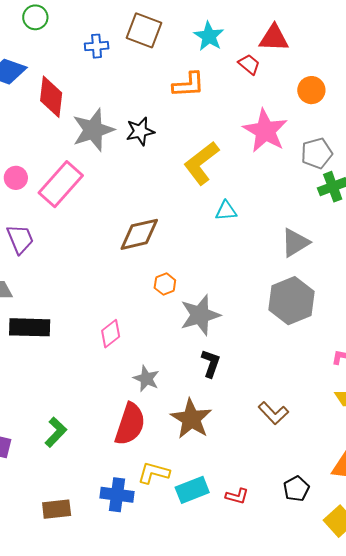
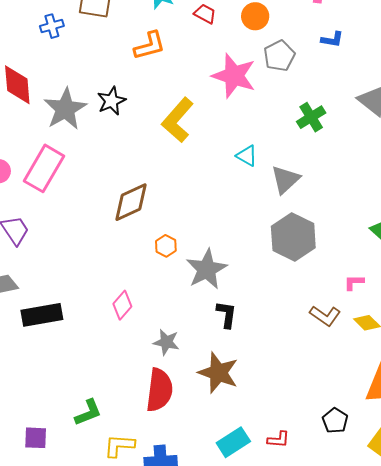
orange circle: (311, 90) -> (255, 16), moved
gray pentagon: (317, 153) -> (279, 56), moved
cyan triangle: (226, 211) -> (247, 156), moved, turned 45
brown L-shape: (273, 413) -> (325, 316), moved
green L-shape: (56, 432) -> (88, 412), turned 36
yellow L-shape: (154, 473) -> (119, 446), moved

